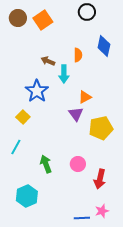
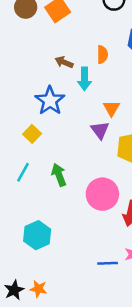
orange triangle: (85, 97) -> (111, 108), turned -32
green arrow: (46, 164) -> (59, 175), moved
pink circle: (78, 164) -> (102, 194), size x1.6

